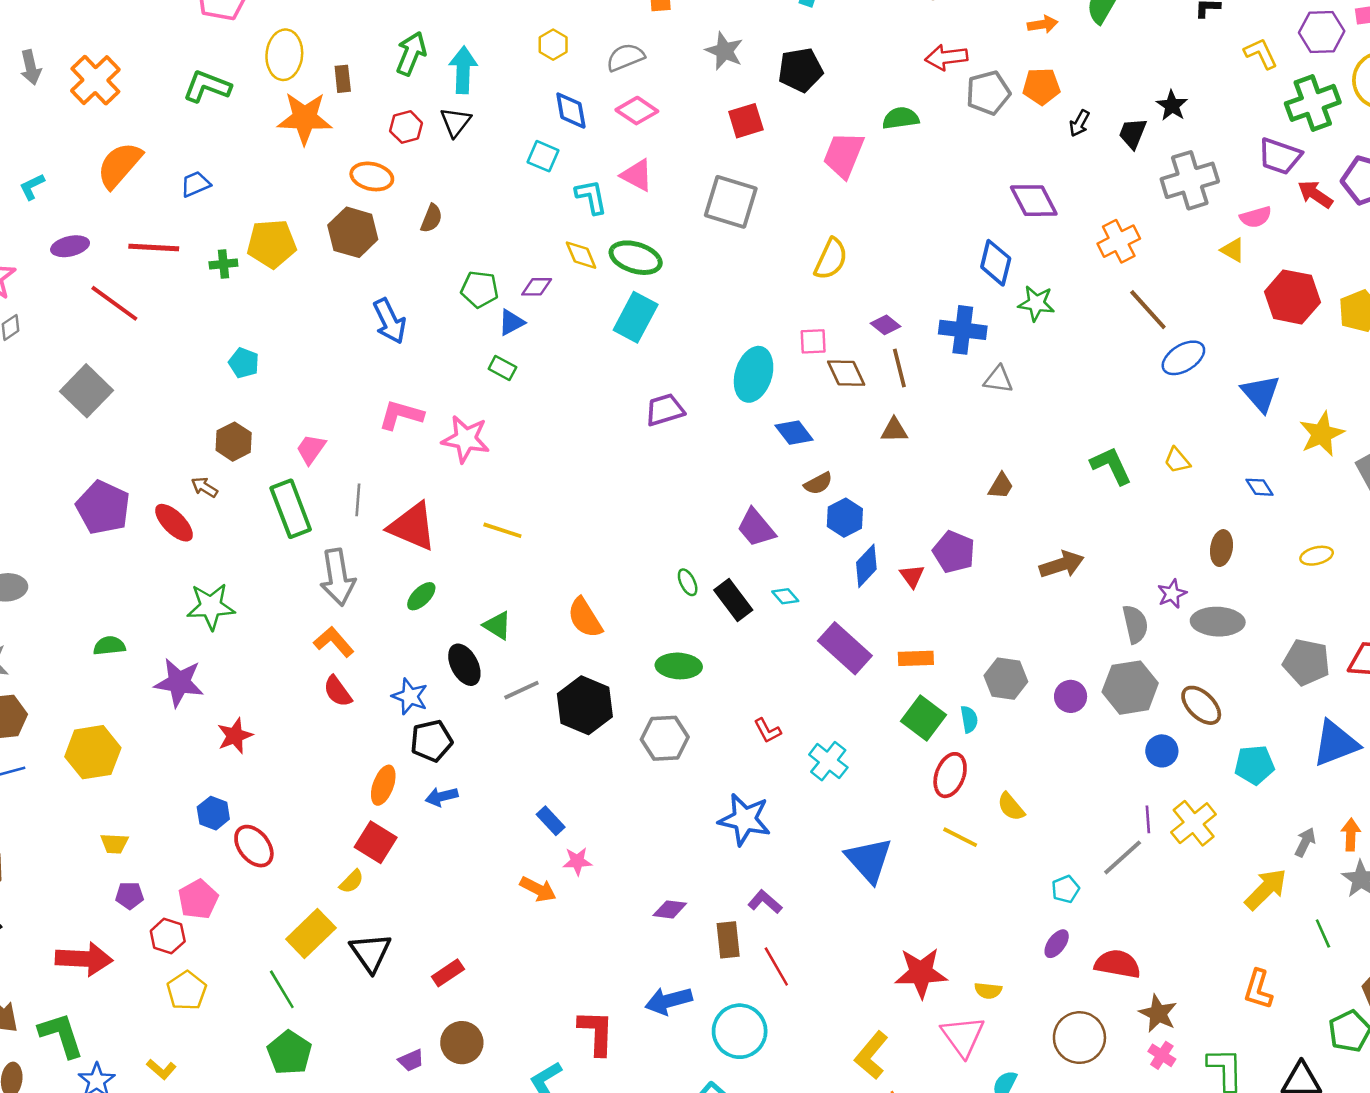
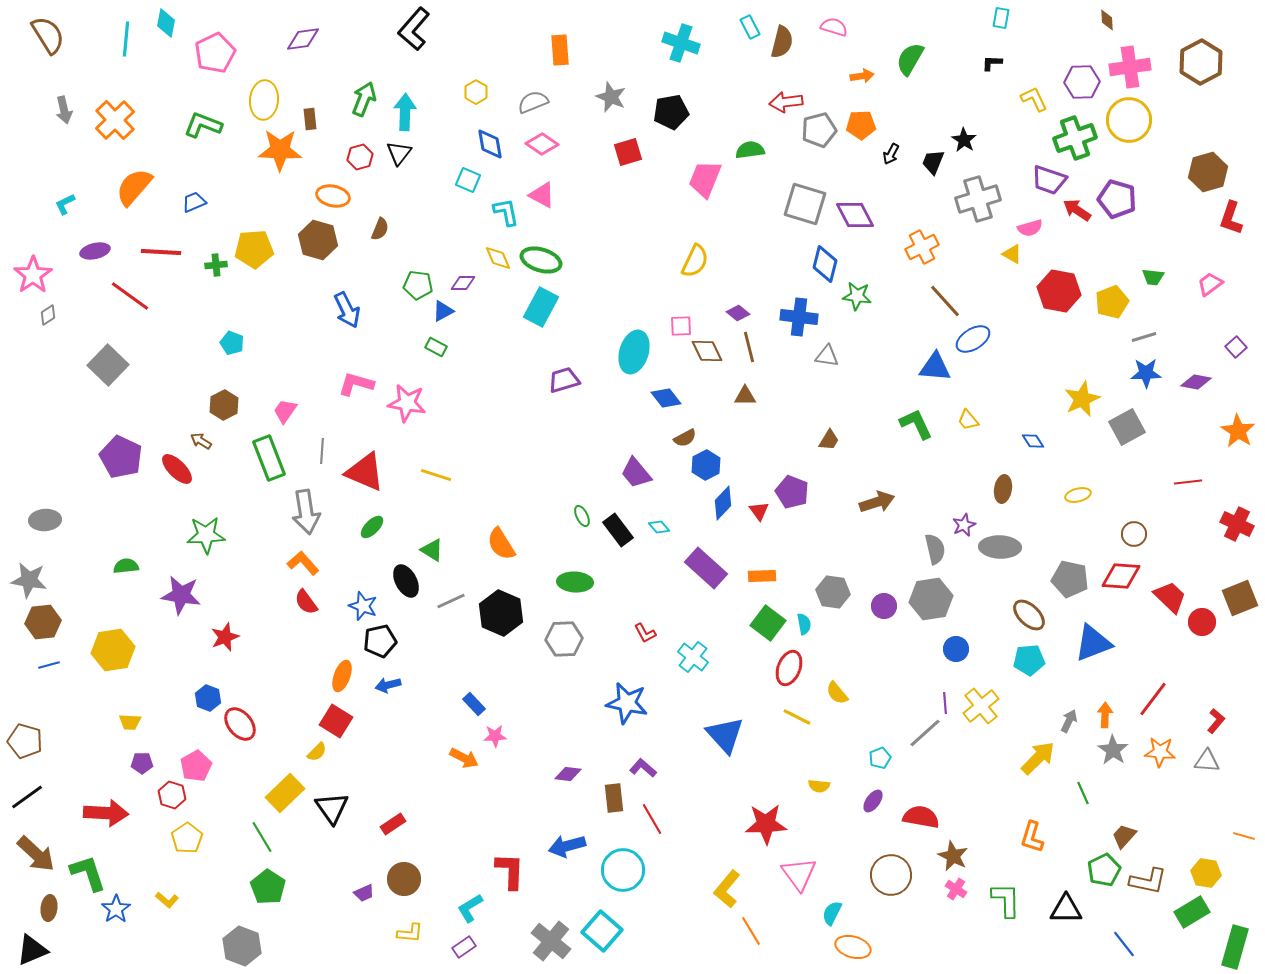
gray square: (731, 202) -> (805, 204), moved
blue triangle: (1261, 393) -> (935, 367), moved, turned -44
brown ellipse: (1201, 705) -> (1029, 615), moved
yellow semicircle: (988, 991) -> (819, 786), moved

